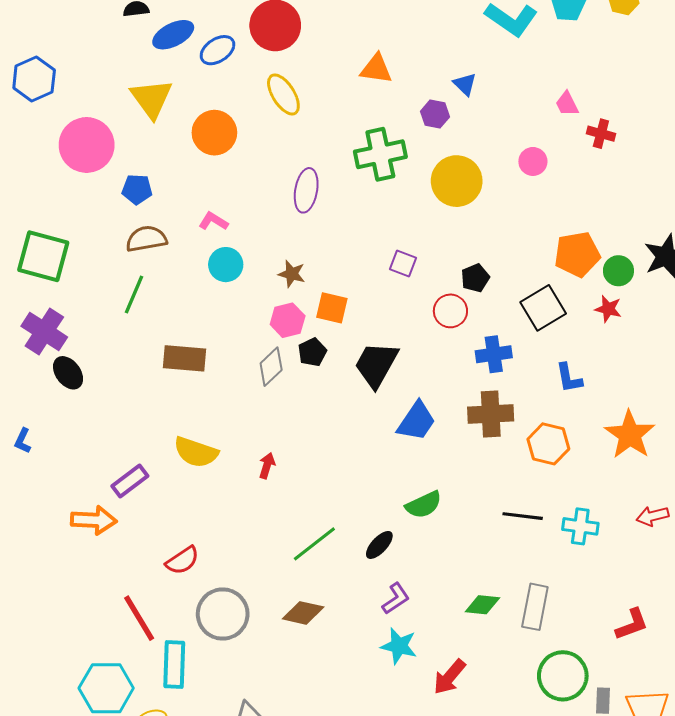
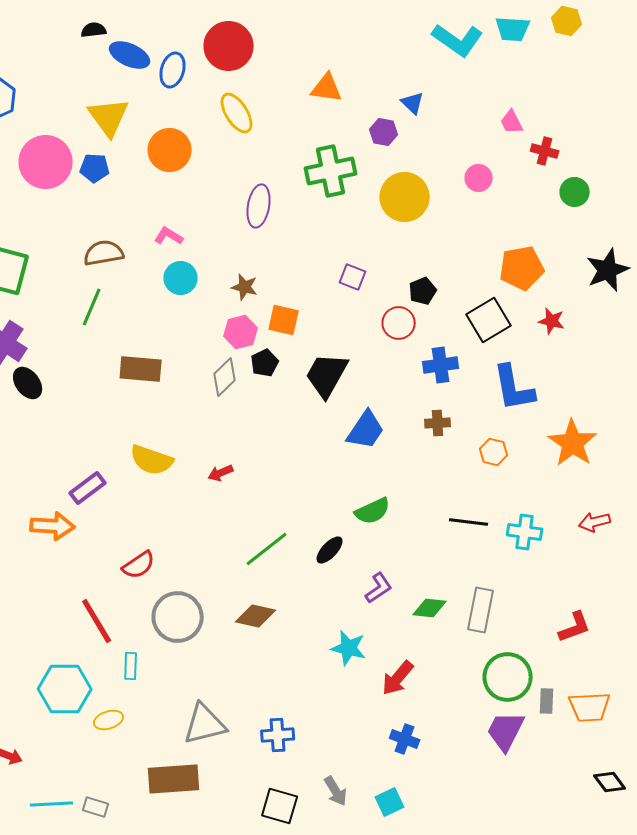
blue ellipse: (173, 35) -> (130, 55), turned 51
blue ellipse: (217, 50) -> (173, 70), turned -40
blue pentagon: (137, 189) -> (95, 168), moved
green circle: (618, 271) -> (575, 192), moved
blue L-shape: (569, 378) -> (514, 388), size x1.6
brown cross: (491, 414) -> (438, 423), size x0.6
orange hexagon: (548, 444) -> (494, 452), size x0.7
red arrow: (267, 466) -> (221, 473), turned -130
purple L-shape: (396, 599) -> (379, 588), moved
cyan rectangle: (174, 665) -> (131, 666), size x0.6

